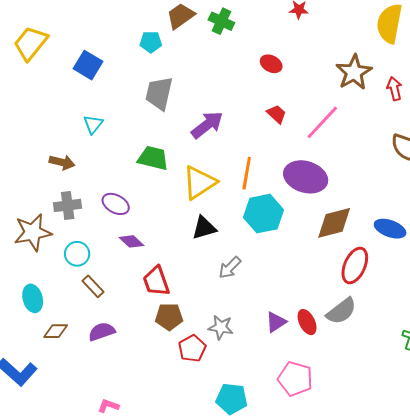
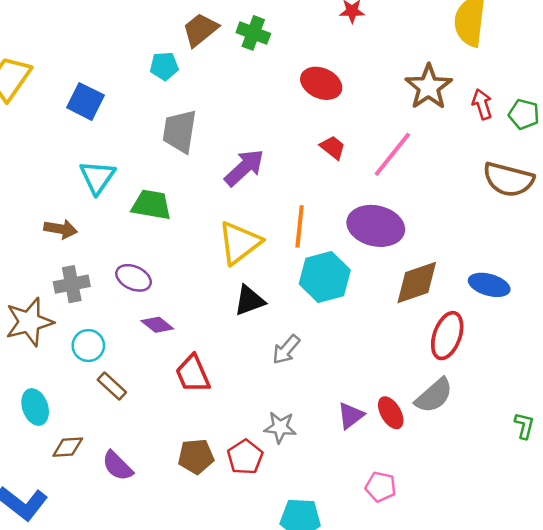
red ellipse: (271, 64) -> (321, 83), size x1.4
cyan triangle: (93, 124) -> (97, 177), size x1.4
green trapezoid: (153, 158) -> (151, 205), moved
brown pentagon: (169, 317) -> (196, 456), moved
purple semicircle: (102, 332) -> (117, 466), moved, turned -112
pink pentagon: (295, 379) -> (381, 487), size x0.7

